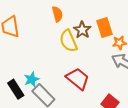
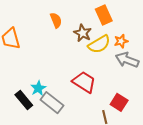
orange rectangle: (105, 28) -> (104, 15), moved
yellow semicircle: (68, 41) -> (99, 44), moved, turned -90

